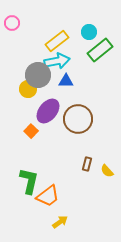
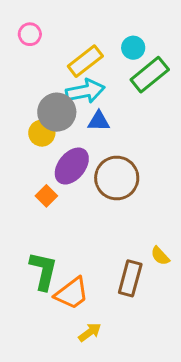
pink circle: (12, 23) -> (30, 34), moved
brown rectangle: (87, 164) -> (130, 278), moved, size x1.6

